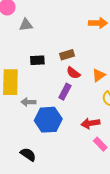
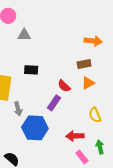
brown rectangle: (67, 55) -> (84, 64), moved
orange triangle: (99, 75) -> (88, 83), moved
gray arrow: (28, 102) -> (18, 109), turned -112

